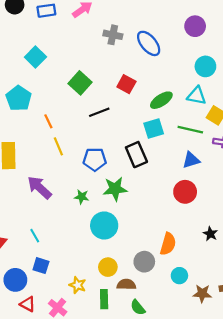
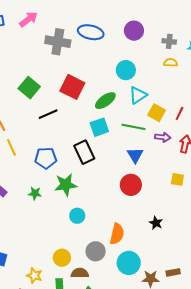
gray cross: (113, 35) -> (58, 42), size x1.4
blue ellipse: (149, 43) -> (91, 32), moved, turned -35
cyan circle: (205, 66) -> (126, 70), moved
red square: (126, 84) -> (72, 87), size x1.4
cyan triangle: (197, 96) -> (138, 95), turned -42
blue triangle: (191, 160) -> (135, 155), turned -42
cyan circle: (104, 225) -> (77, 216), moved, size x0.6
cyan circle: (179, 276) -> (129, 263), size x1.5

